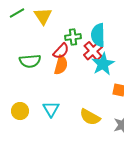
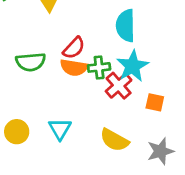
green cross: (73, 37) -> (99, 67), moved
red cross: (93, 51) -> (119, 86), moved
orange semicircle: (61, 65) -> (74, 67), turned 84

